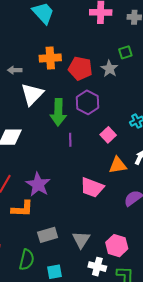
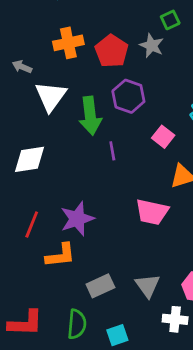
red pentagon: (80, 68) -> (112, 51), turned 30
gray arrow: (15, 70) -> (22, 67), turned 32
purple star: (38, 184) -> (77, 219), turned 30

